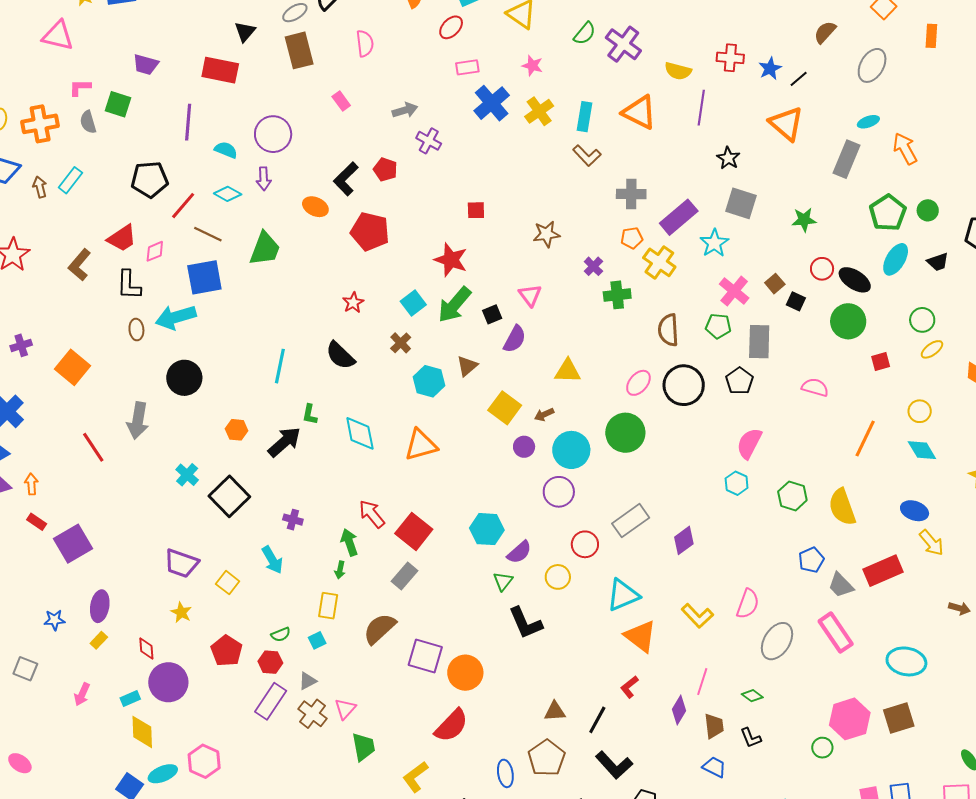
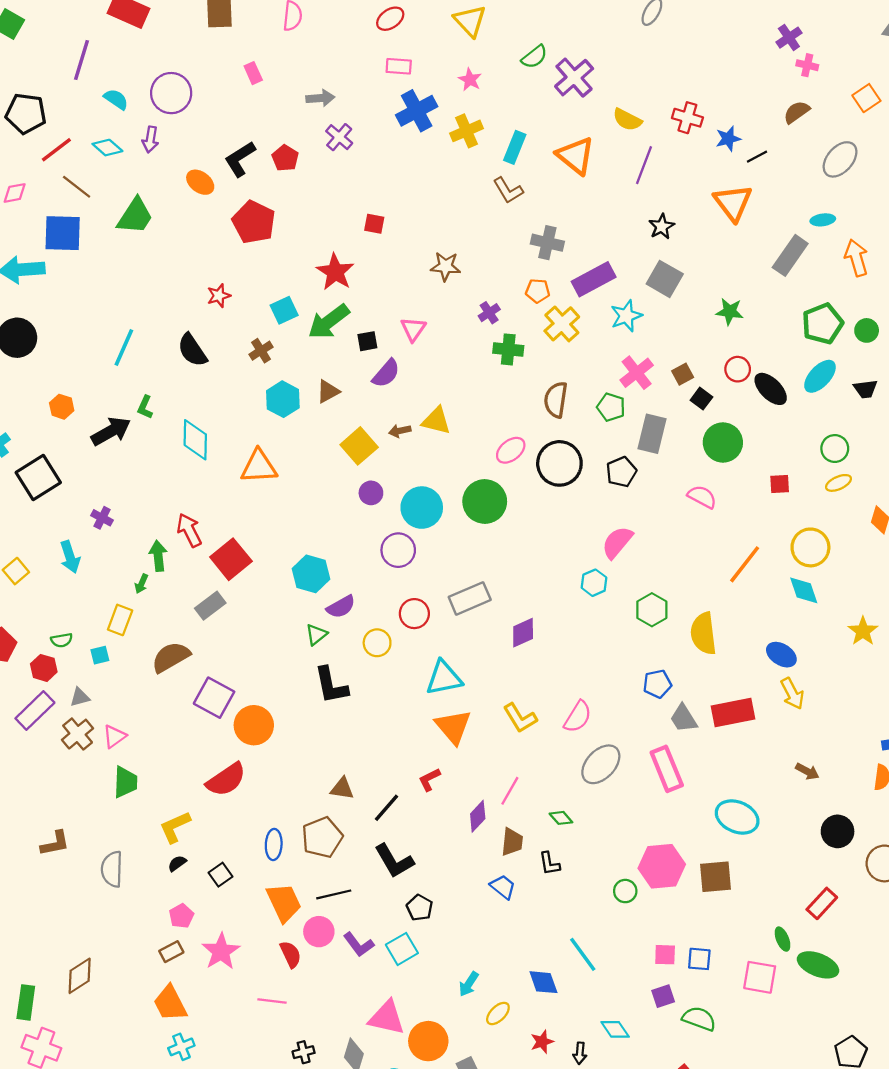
green circle: (848, 321) -> (723, 442), moved
yellow circle: (920, 411) -> (810, 547), size x1.5
brown arrow: (544, 414) -> (400, 431), moved

